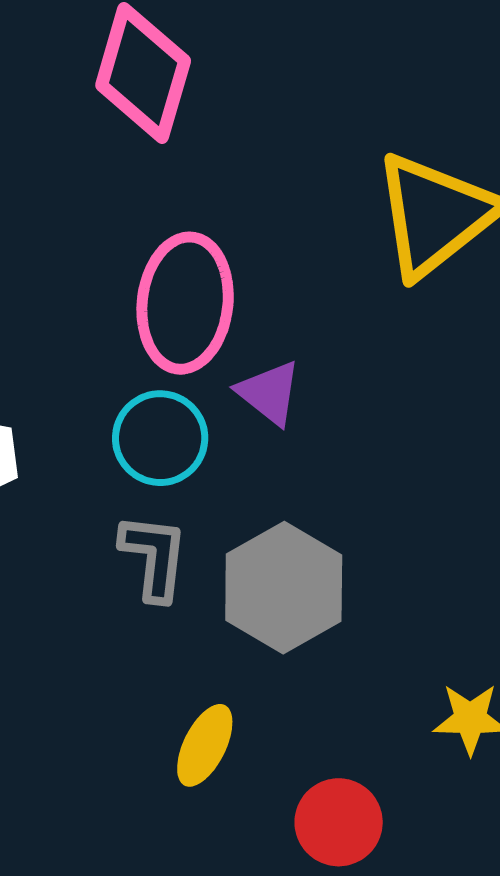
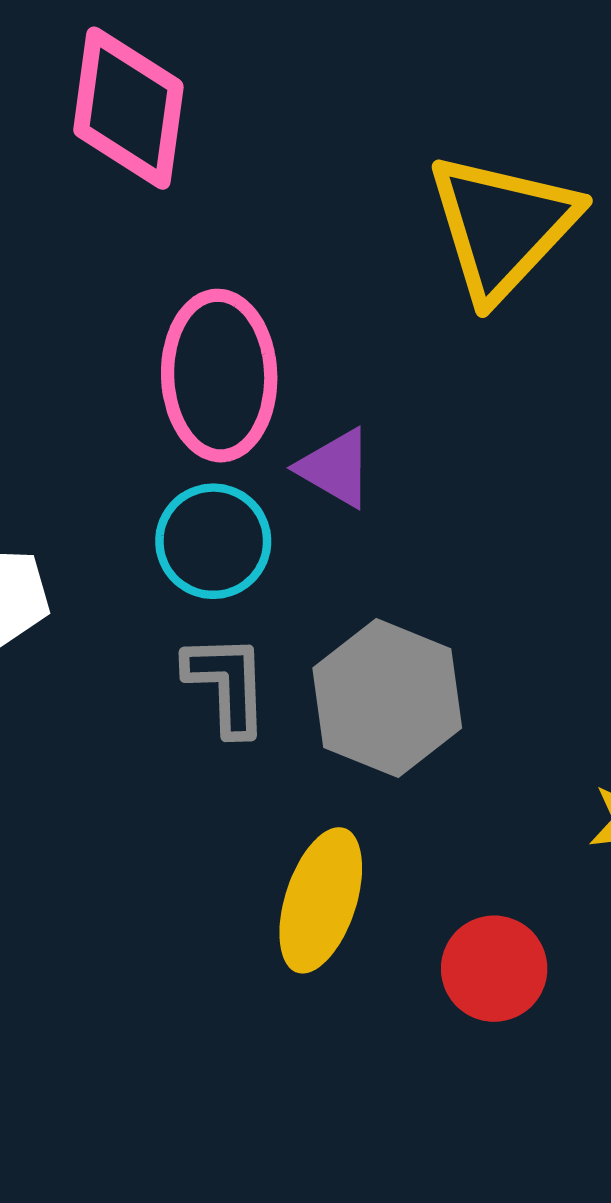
yellow ellipse: (205, 745) -> (321, 900), size x1.4

